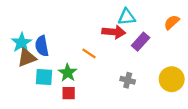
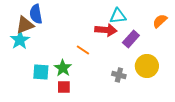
blue semicircle: (42, 46) -> (36, 14), moved
brown triangle: (27, 58) -> (25, 25), moved
yellow circle: (172, 79) -> (147, 66), moved

